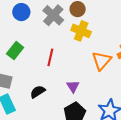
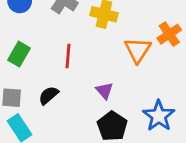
black semicircle: (38, 92) -> (48, 95), moved

